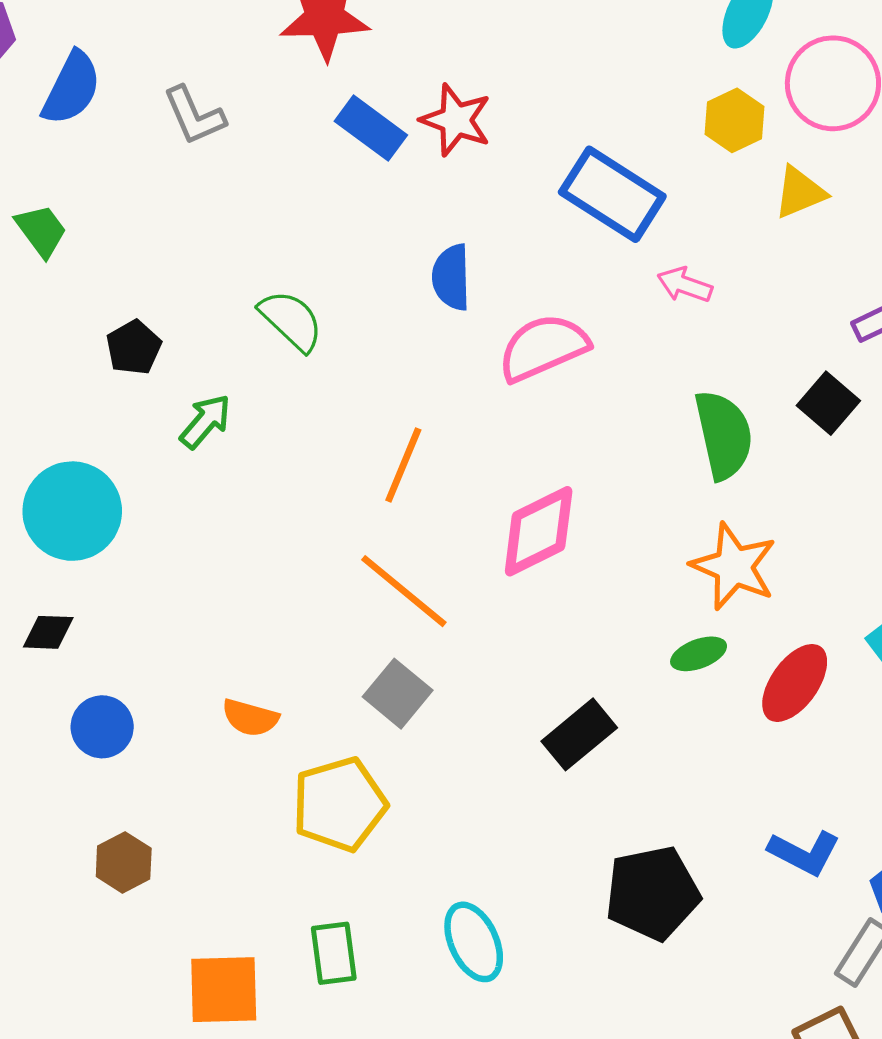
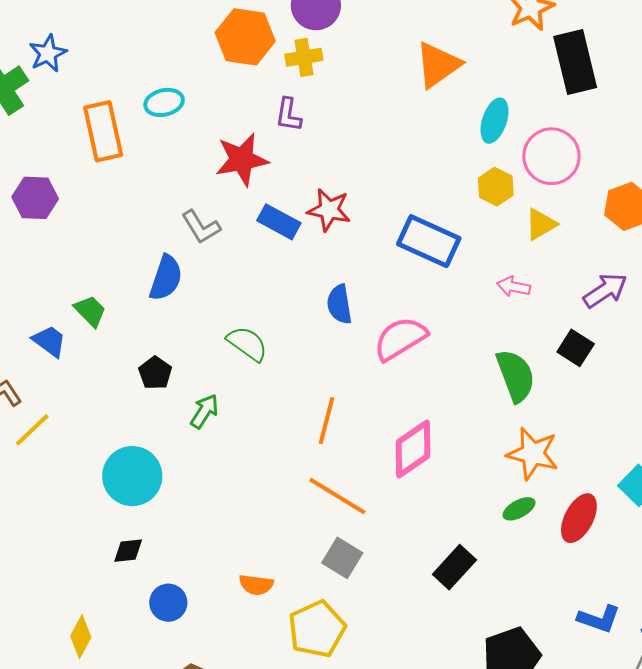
blue semicircle: (72, 88) -> (166, 278), moved
gray L-shape: (194, 116) -> (201, 227), moved
pink arrow: (685, 285) -> (514, 287), moved

